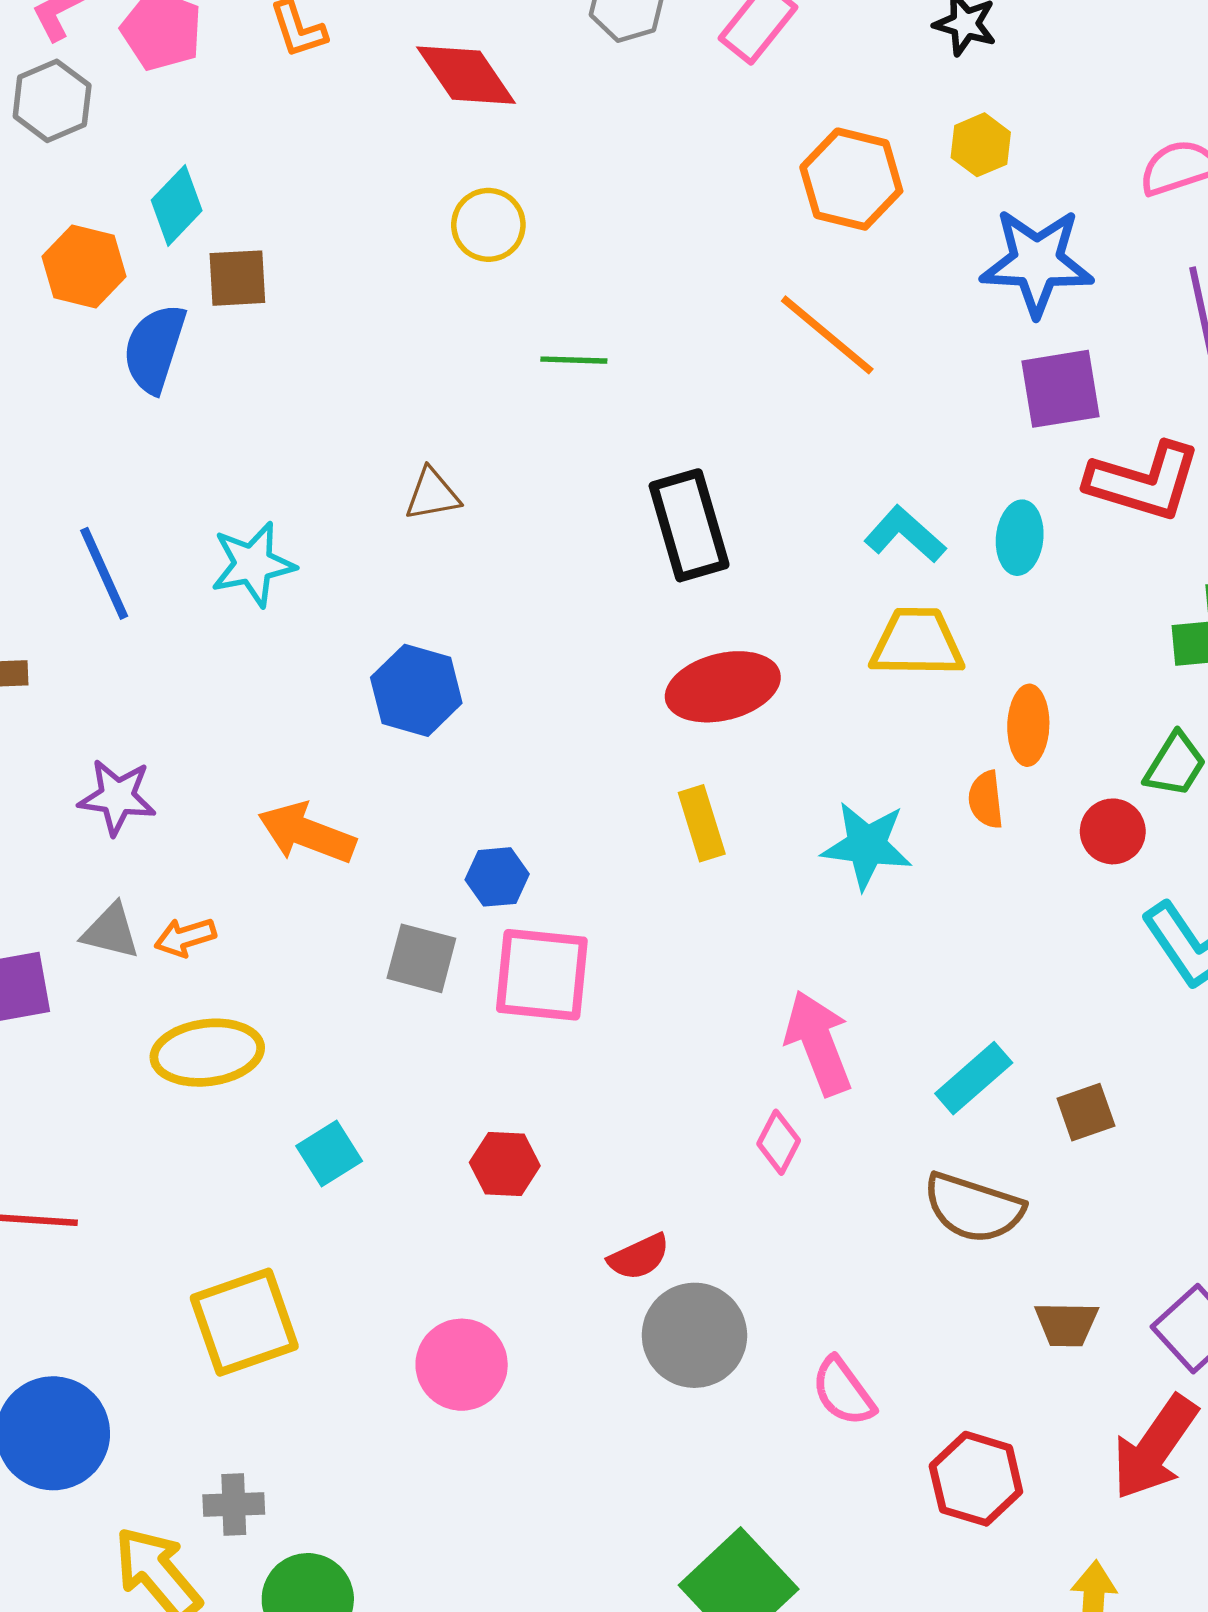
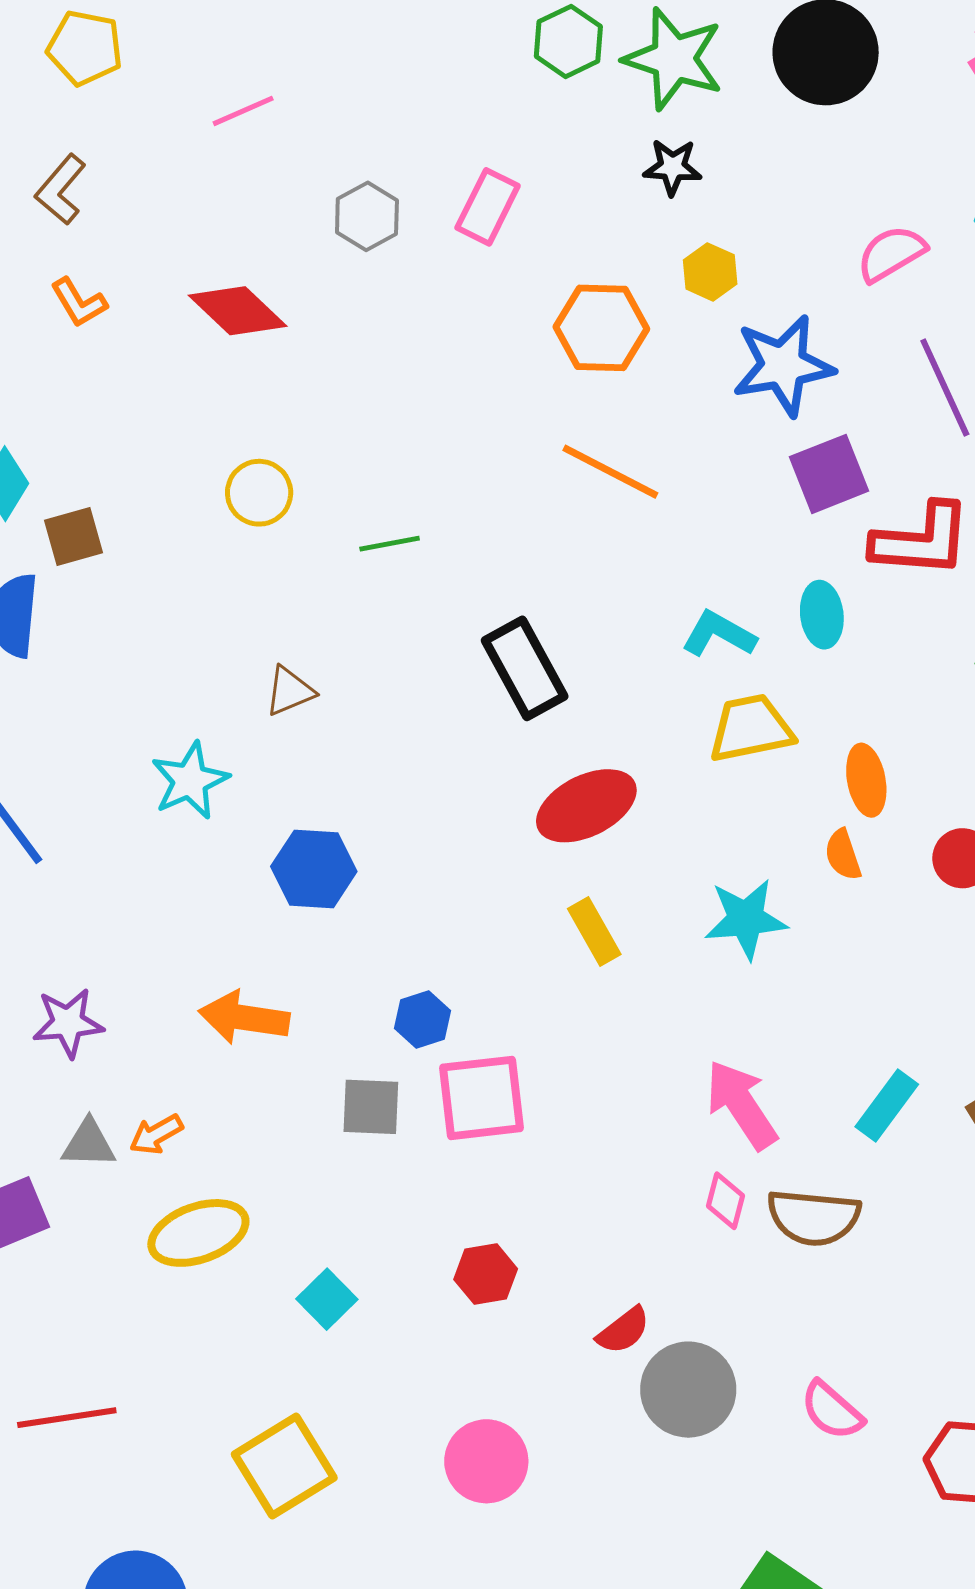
yellow circle: (488, 225) -> (259, 493), moved
cyan star: (253, 564) -> (190, 781), moved
brown semicircle: (974, 1208) -> (814, 1217), moved

